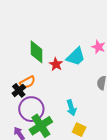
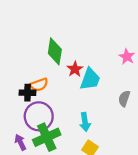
cyan trapezoid: (76, 57) -> (90, 79), moved, turned -35
black cross: (19, 90) -> (28, 93), turned 32

